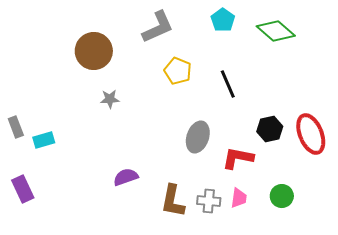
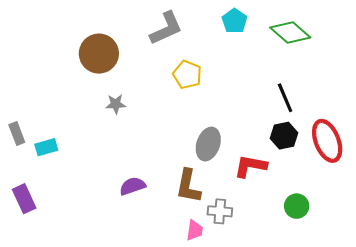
black line: (228, 84) -> (285, 98), moved
pink trapezoid: (239, 198) -> (195, 230), moved
brown L-shape: (173, 201) -> (188, 186), moved

